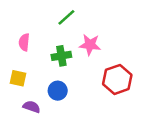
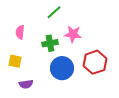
blue circle: (58, 91) -> (62, 68), moved, size x1.5
purple semicircle: (32, 107) -> (26, 84), turned 152

